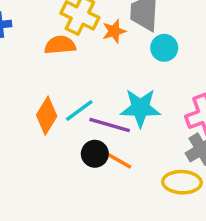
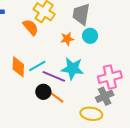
orange star: (114, 31) -> (67, 39), moved
orange semicircle: (60, 45) -> (31, 27), turned 48
orange diamond: (47, 116) -> (18, 67), turned -35

